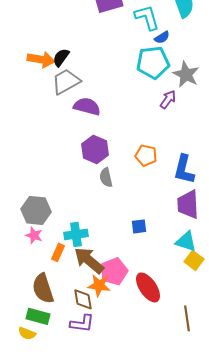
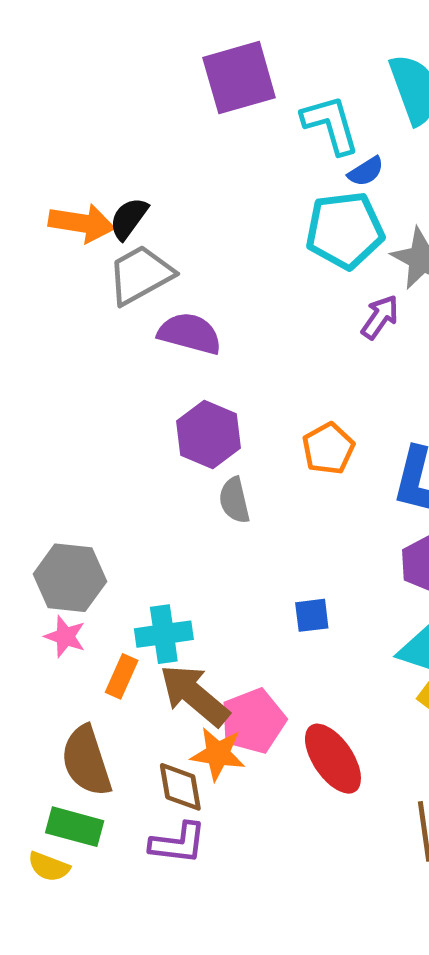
orange pentagon: (146, 155) -> (328, 449), turned 30

